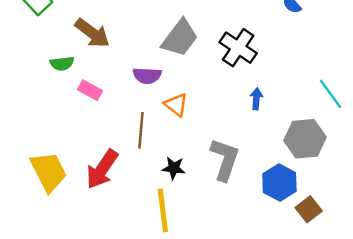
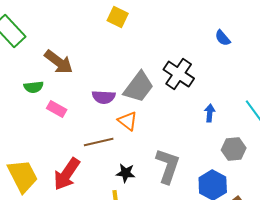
gray trapezoid: (180, 38) -> (139, 87), moved
blue arrow: (256, 99) -> (210, 113), moved
brown line: (141, 130) -> (99, 142), turned 72
gray hexagon: (305, 139) -> (234, 149), size x0.7

